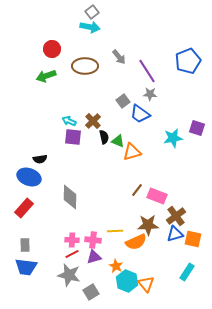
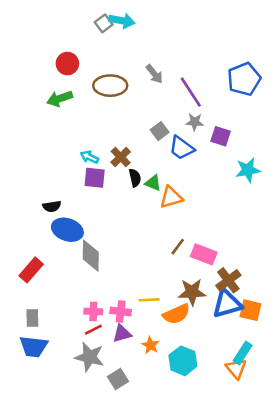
gray square: (92, 12) -> (104, 23), moved
cyan arrow: (90, 27) -> (122, 21), moved
purple square: (197, 128) -> (221, 136), moved
cyan star: (173, 138) -> (248, 170), moved
blue ellipse: (29, 177) -> (67, 230), moved
blue triangle: (175, 234) -> (227, 304), size x1.4
cyan hexagon: (127, 281) -> (183, 361), moved
orange triangle: (146, 284) -> (236, 369), moved

